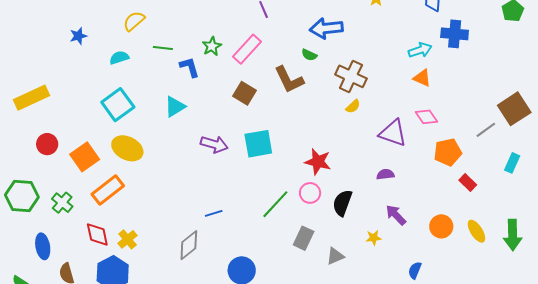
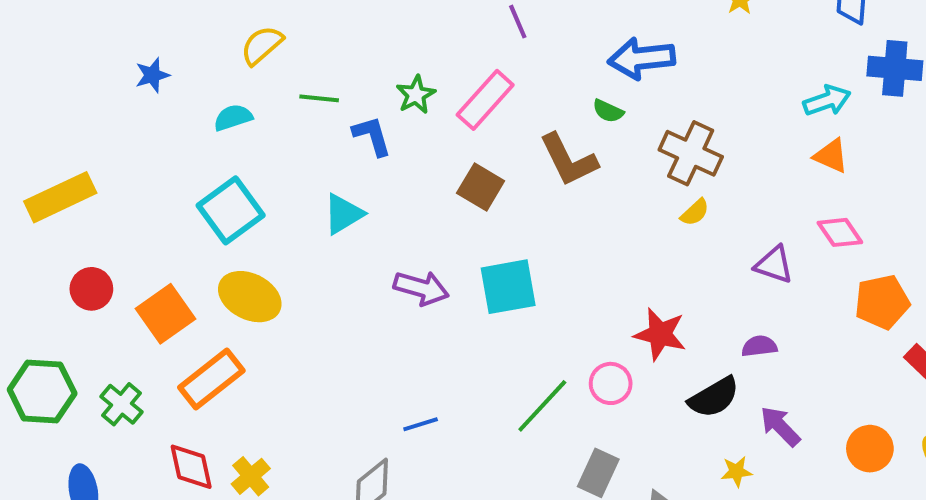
purple triangle: (393, 133) -> (774, 265), size x0.7
red star: (318, 162) -> (660, 334), moved
black semicircle: (342, 203) -> (714, 397), moved, turned -140

